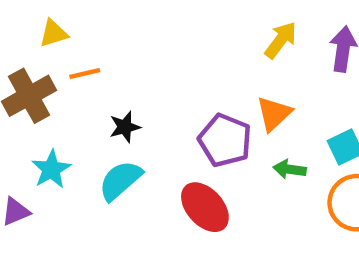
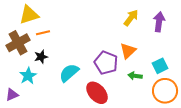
yellow triangle: (54, 33) -> (29, 15), size x1.5
black star: (125, 127) -> (41, 57), moved
cyan semicircle: (120, 180) -> (69, 73), moved

